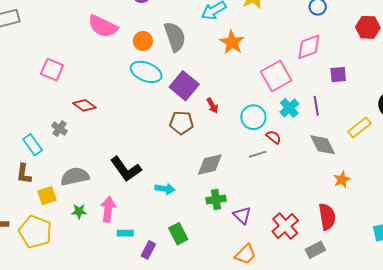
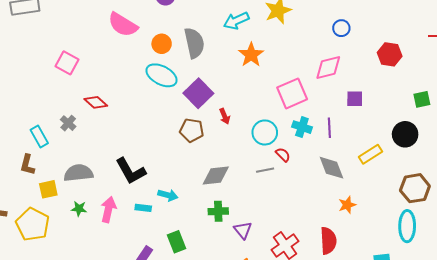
cyan cross: (289, 108) -> (302, 127), turned -36
cyan rectangle: (125, 233) -> (143, 208), moved

